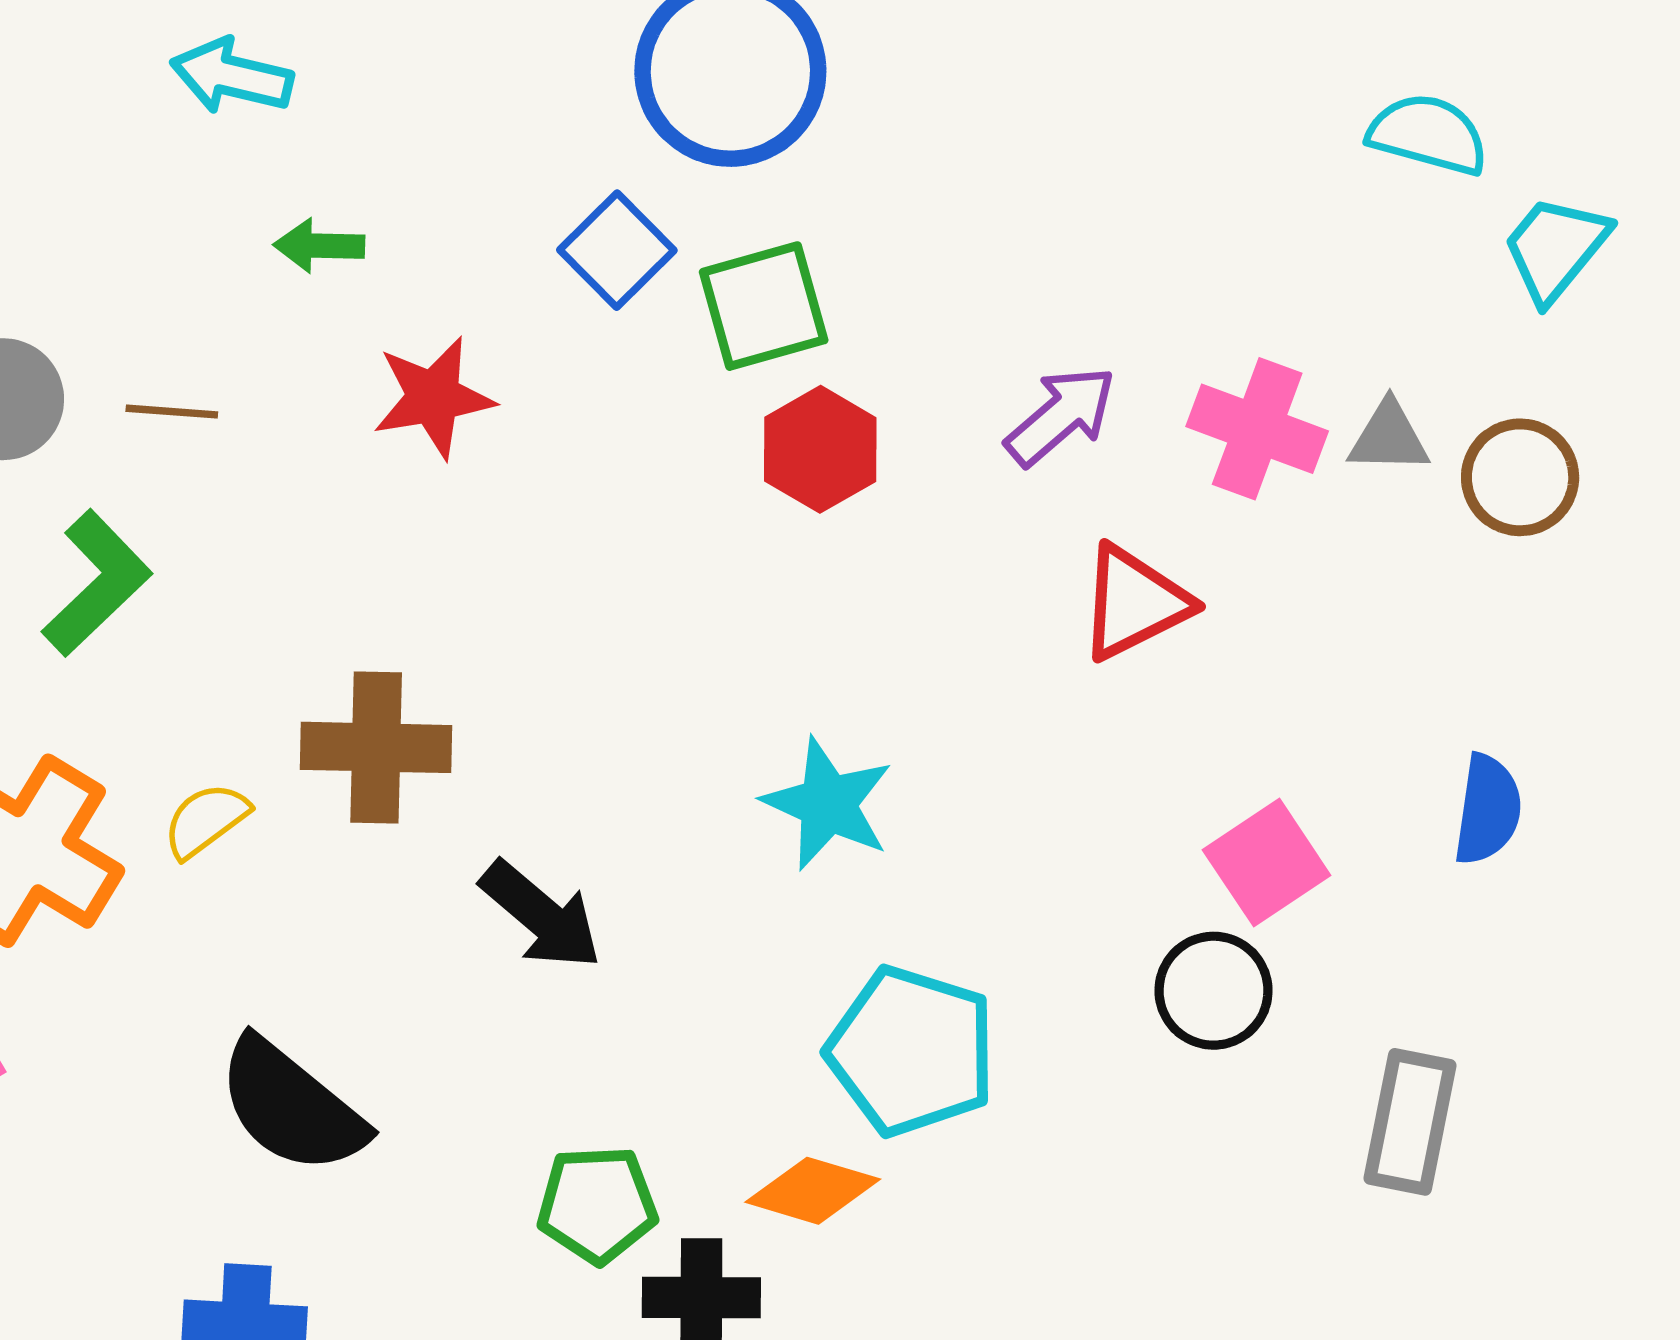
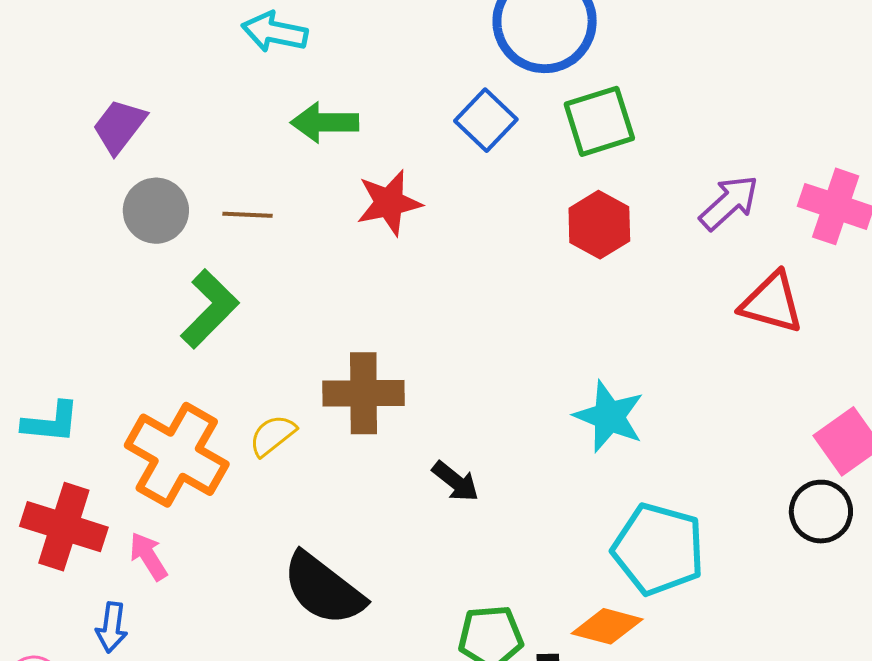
green arrow: (319, 246) -> (325, 122), size x1.4
green square: (764, 306) -> (599, 121), moved
red triangle: (1134, 603) -> (772, 303), turned 44
black arrow: (541, 915) -> (456, 481), size x0.7

